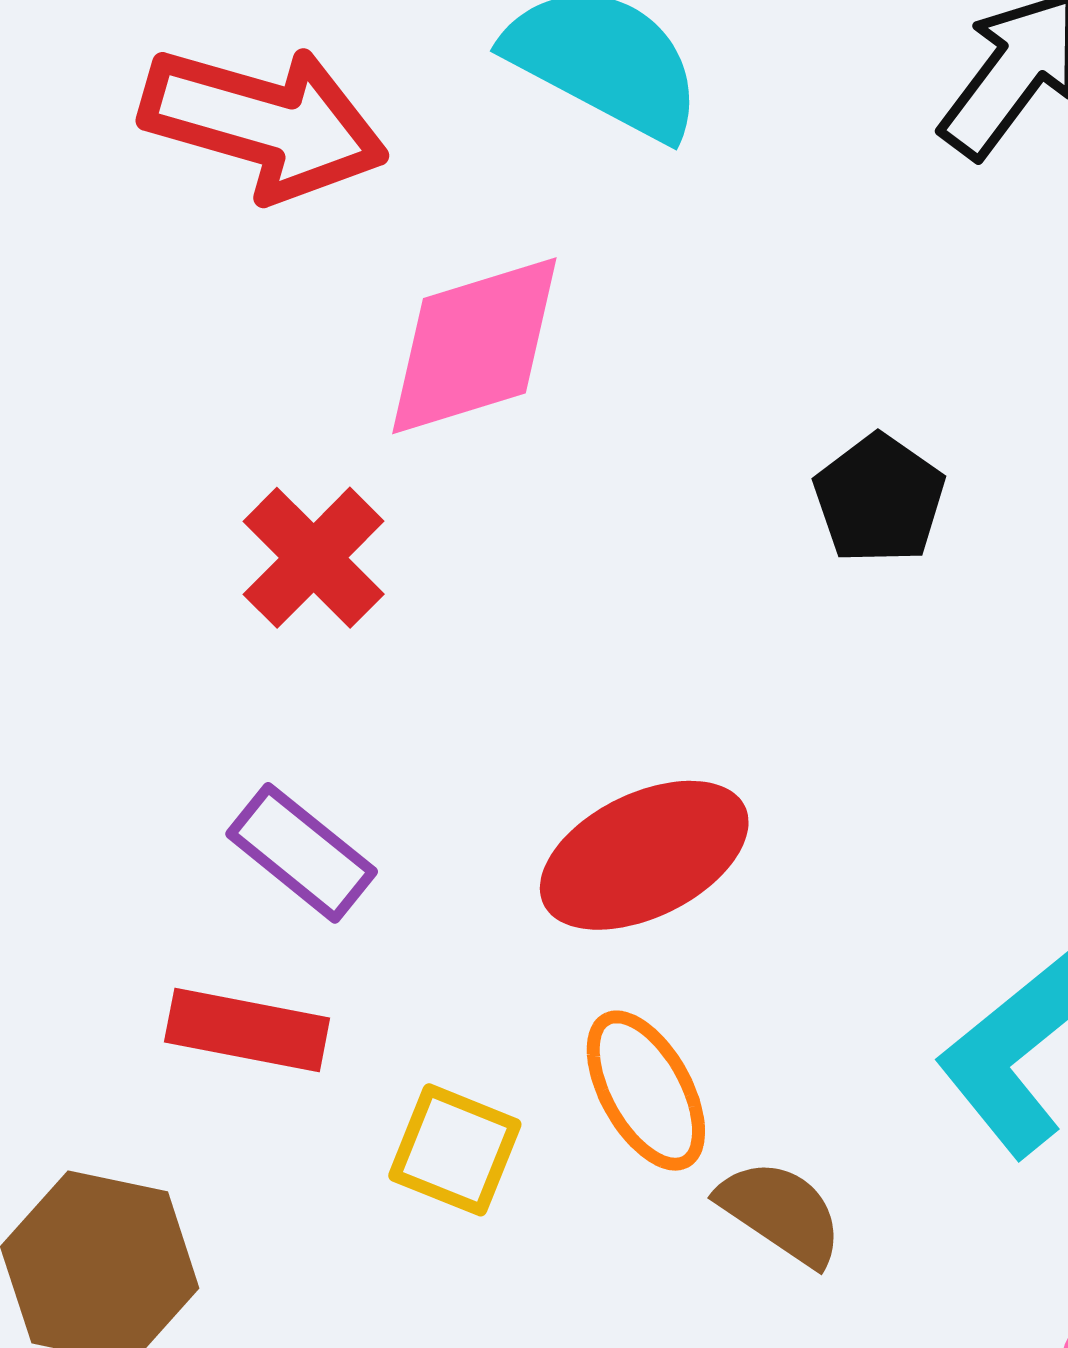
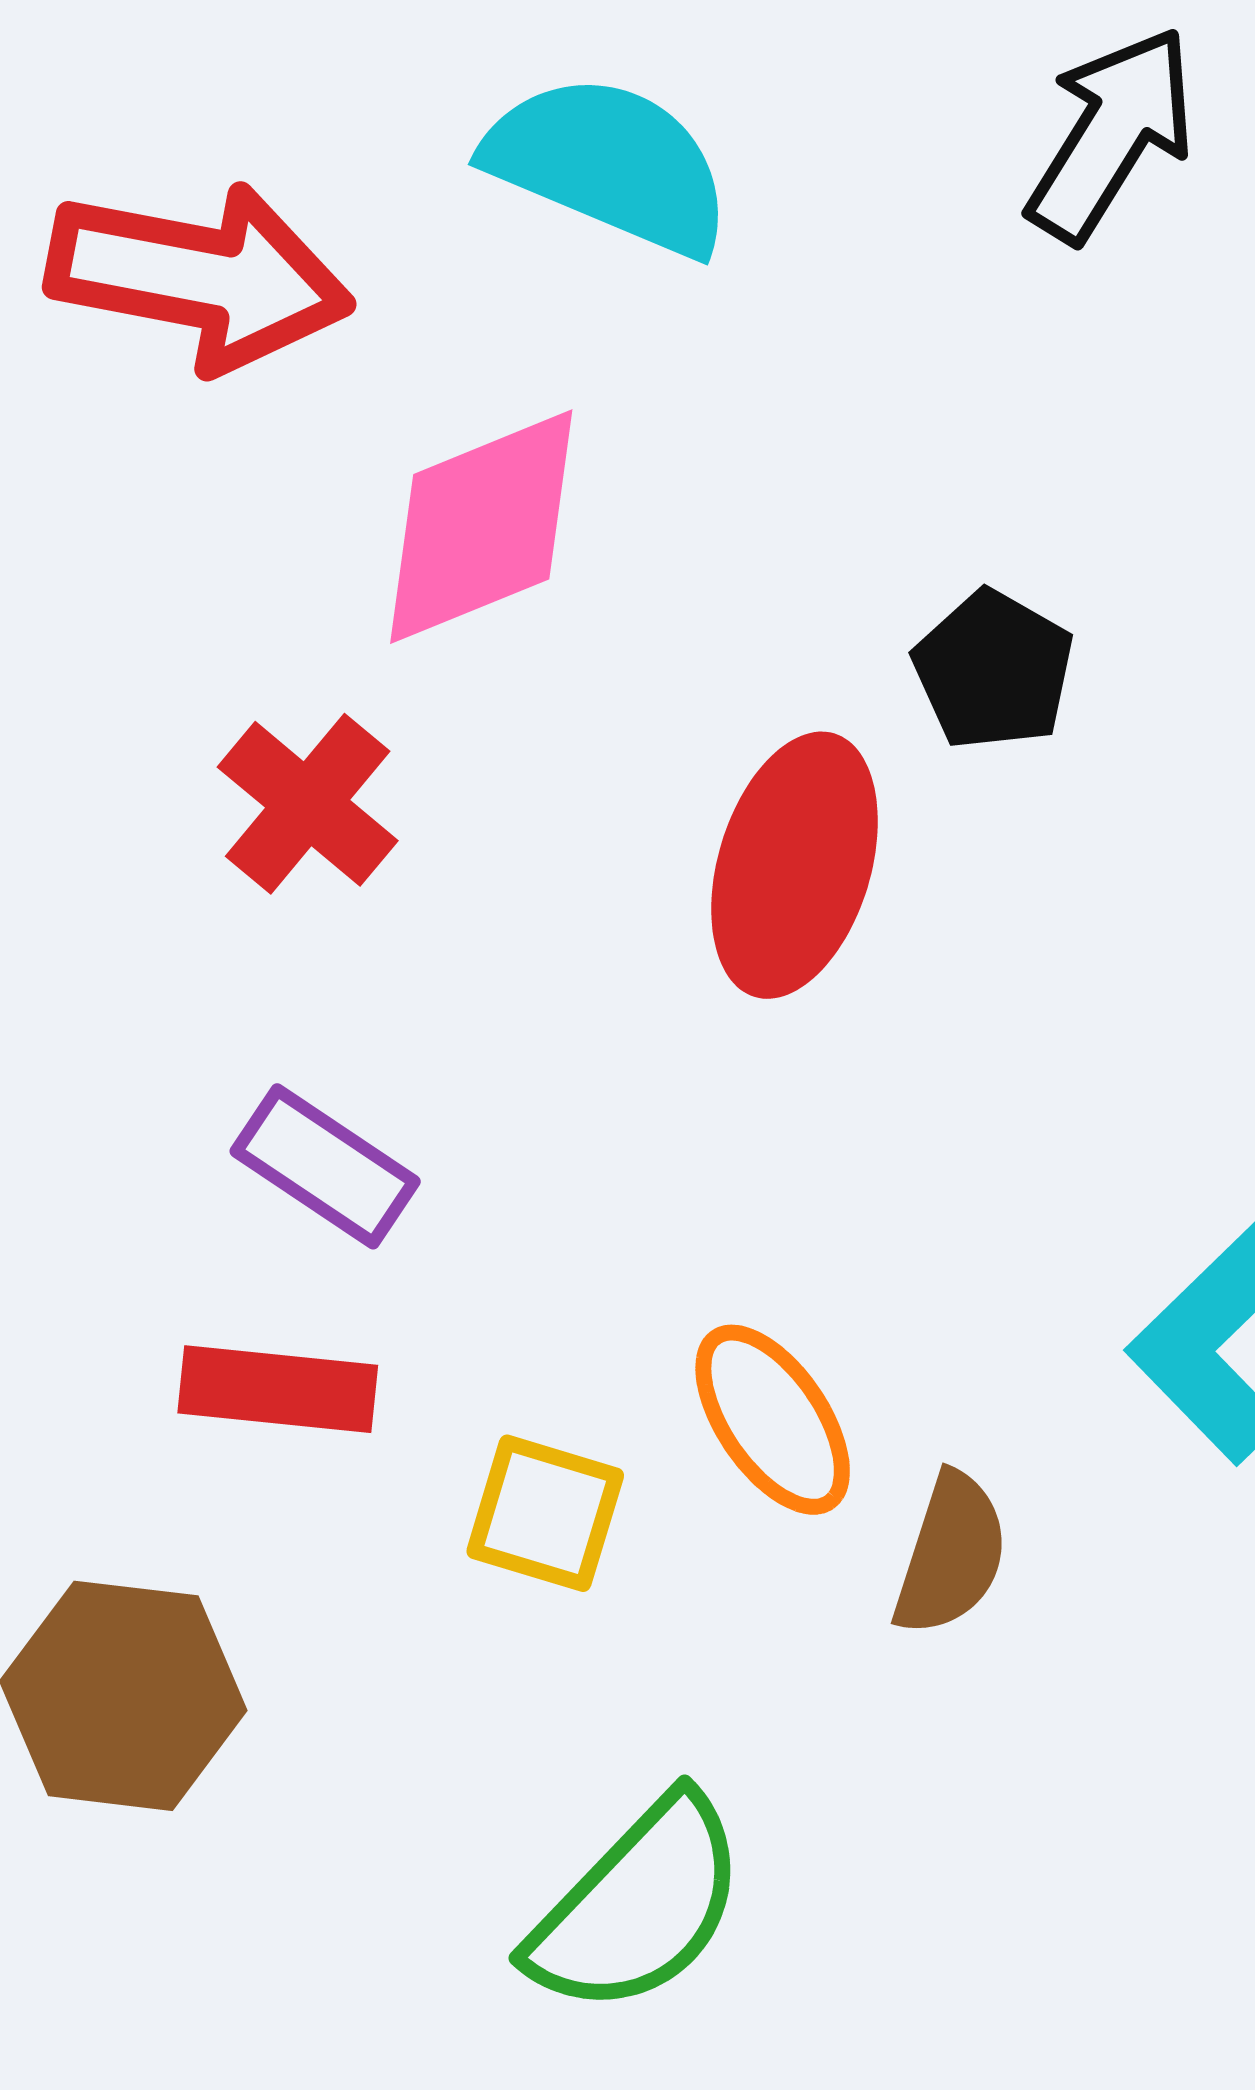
red ellipse: (644, 855) -> (795, 865), moved, turned -42
brown semicircle: (781, 1212) -> (951, 1554), turned 79

